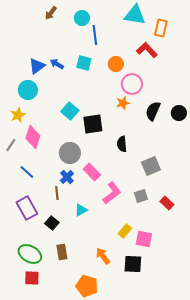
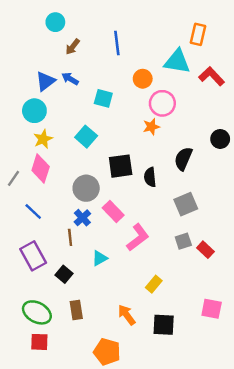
brown arrow: (51, 13) -> (73, 47), moved
cyan triangle: (135, 15) -> (177, 62), moved
cyan circle: (82, 18) -> (55, 22), moved
red L-shape: (147, 50) -> (212, 76), moved
cyan square: (84, 63) -> (103, 98), moved
black semicircle: (153, 111) -> (183, 159), moved
yellow star: (18, 115) -> (43, 139), moved
black square: (93, 124) -> (121, 166), moved
gray square: (141, 196) -> (183, 241), moved
pink square: (144, 239) -> (212, 309), moved

